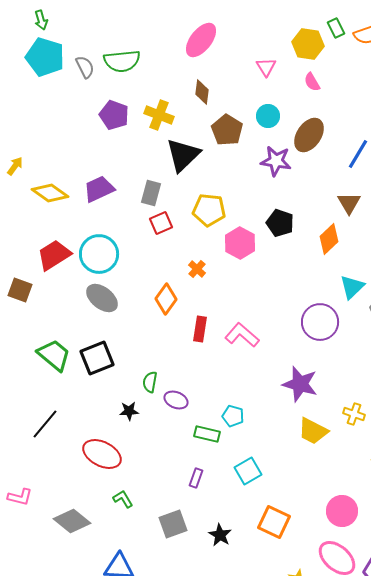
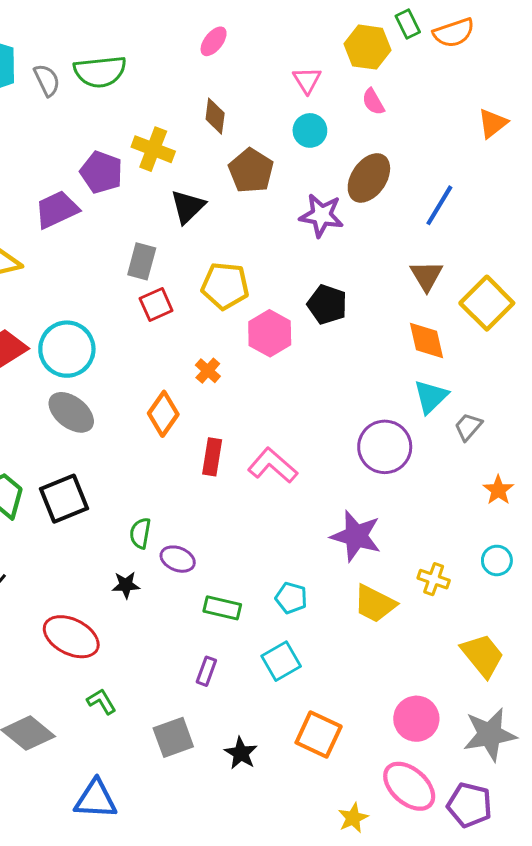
pink ellipse: (201, 40) -> (214, 41), size x0.6
purple pentagon: (114, 115) -> (101, 172), moved
cyan circle: (268, 116) -> (310, 130), moved
black triangle: (183, 155) -> (188, 207), size x0.7
purple trapezoid: (99, 189) -> (57, 210), moved
orange diamond: (329, 239) -> (426, 340), moved, turned -60
black star: (129, 411) -> (126, 585), moved
cyan pentagon: (233, 416) -> (291, 598), moved

